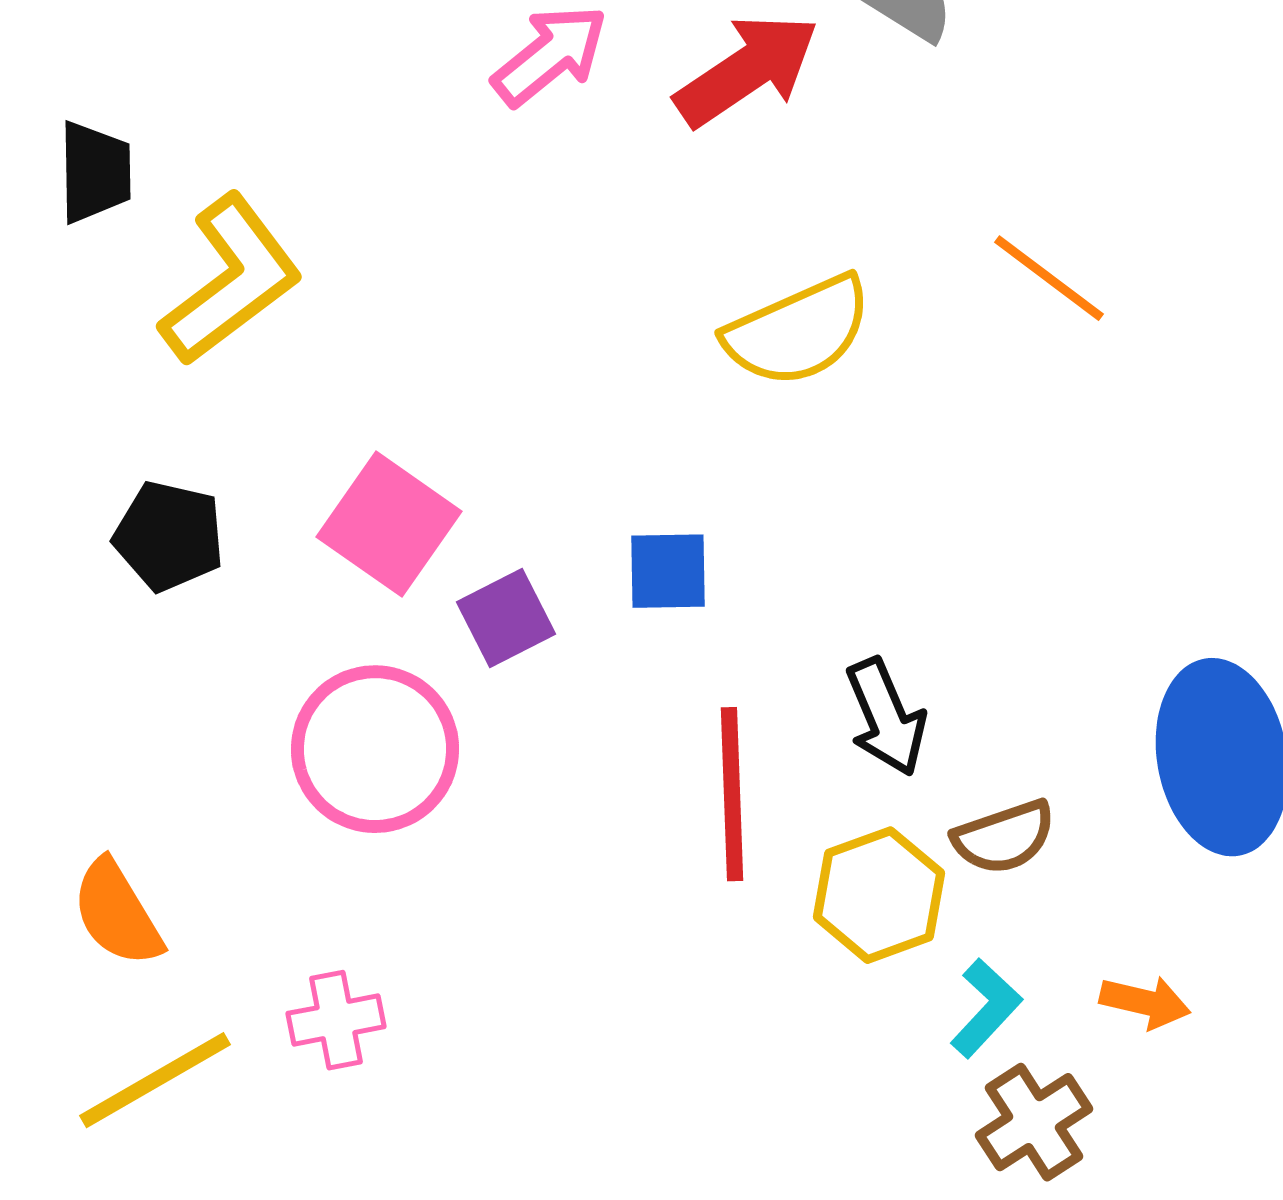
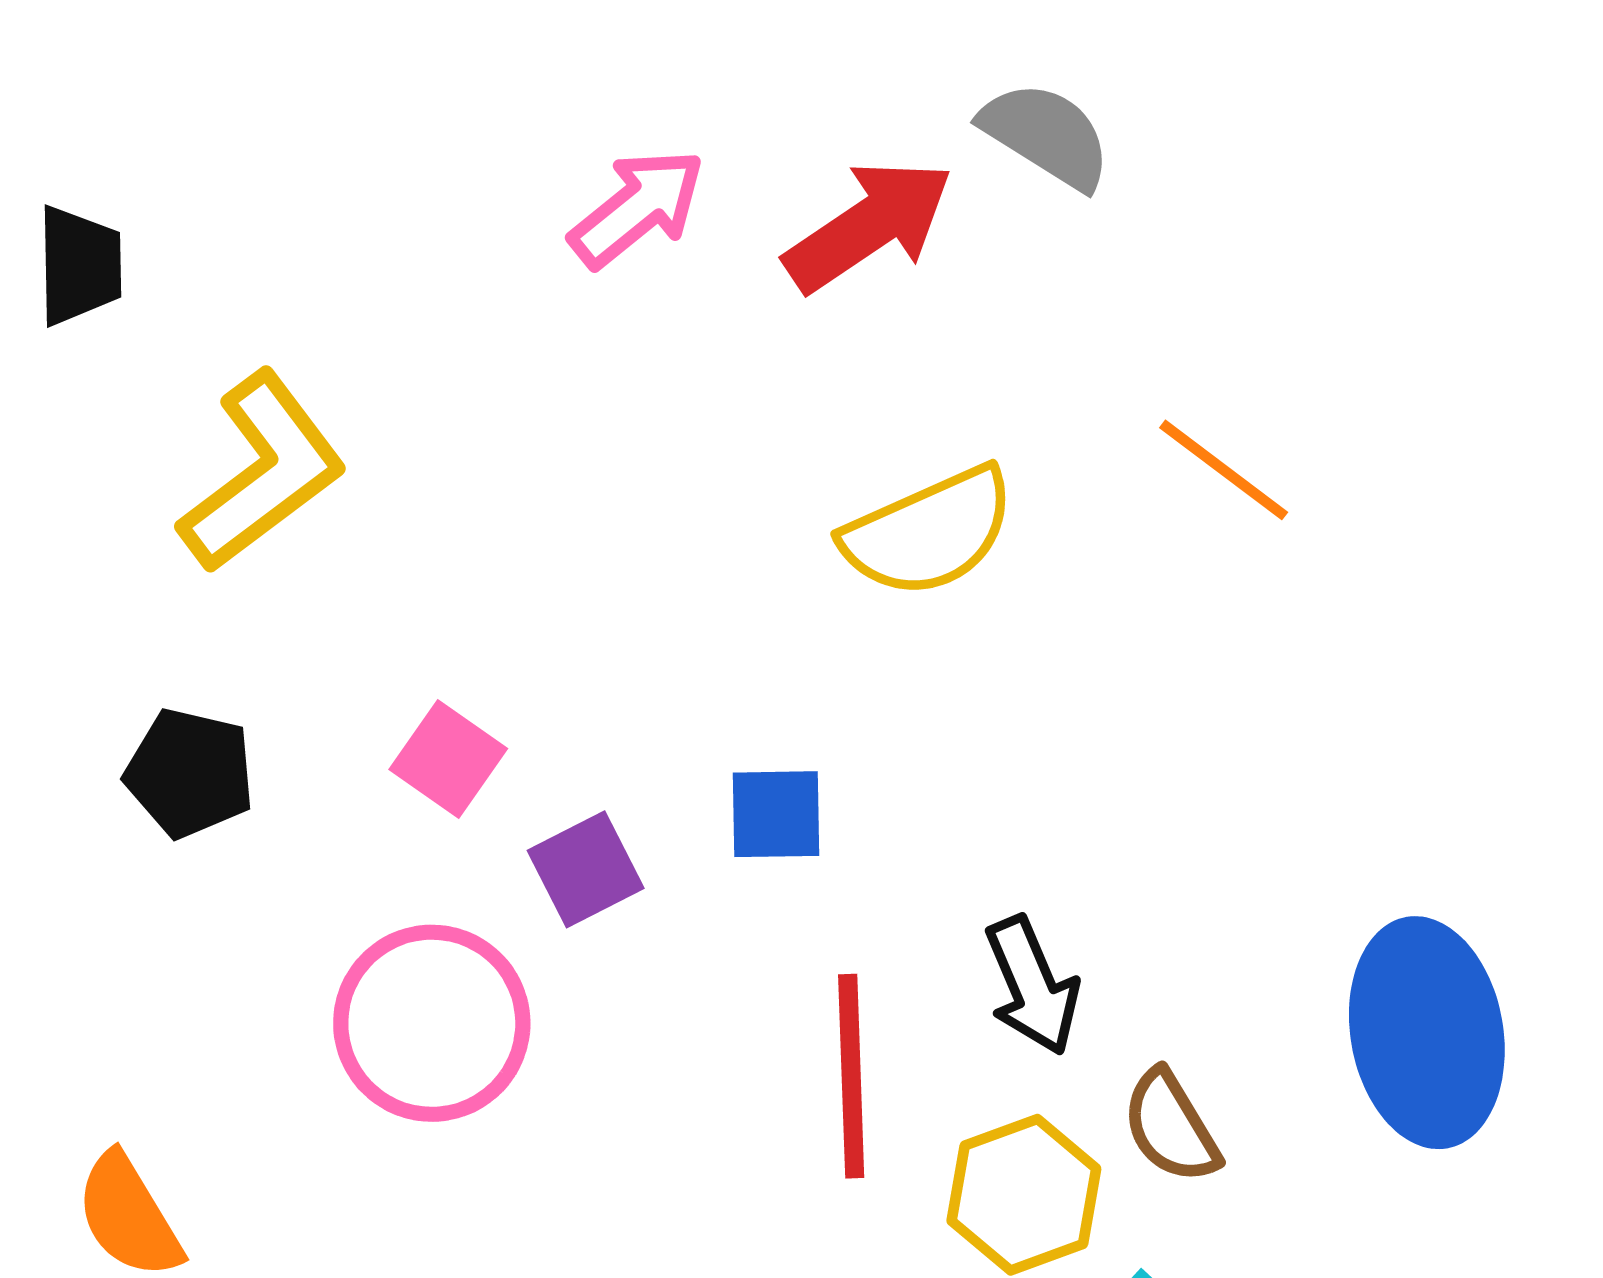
black trapezoid: (95, 172) -> (79, 266), moved
pink square: (389, 524) -> (448, 759), size x0.7
brown semicircle: (1004, 837) -> (1171, 1127), turned 78

